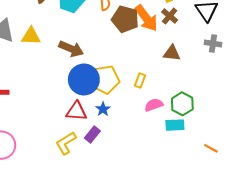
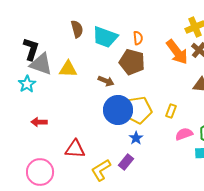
brown pentagon: (125, 19) -> (132, 62), moved
brown arrow: (71, 49) -> (106, 81), size x0.7
red triangle: (76, 111) -> (75, 149), moved

